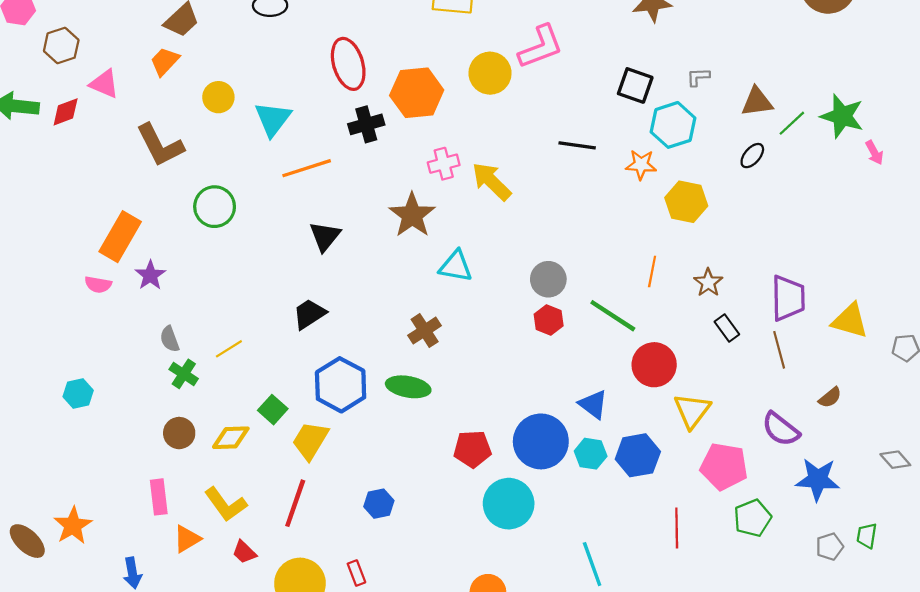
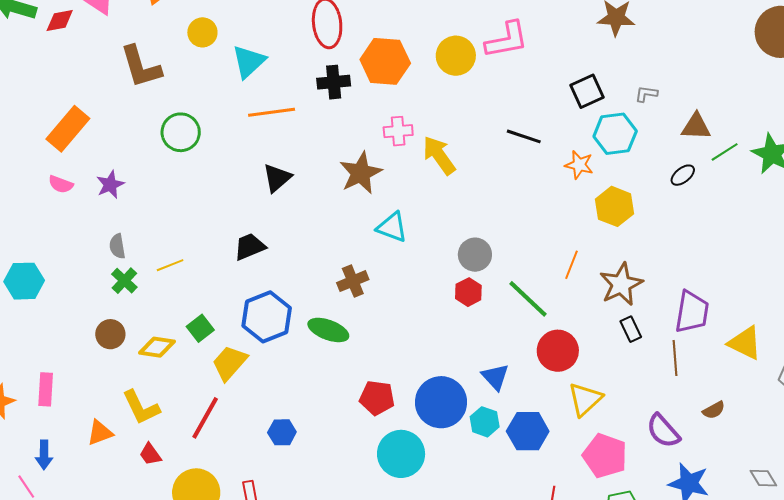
black square: (635, 85) -> (587, 91), turned 36
orange rectangle: (120, 237) -> (68, 129), moved
brown star: (708, 283) -> (621, 284), size x1.6
cyan hexagon: (78, 393) -> (24, 281), size x1.4
pink rectangle: (159, 497) -> (46, 389), moved

